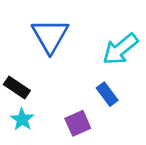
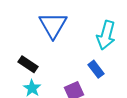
cyan arrow: (120, 49) -> (106, 35), turned -36

